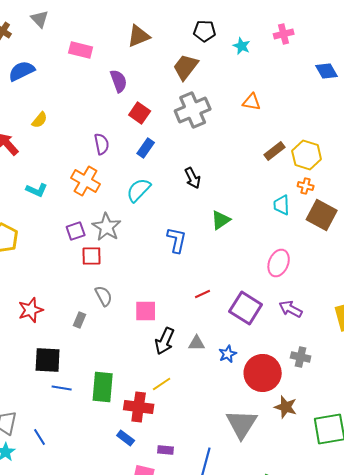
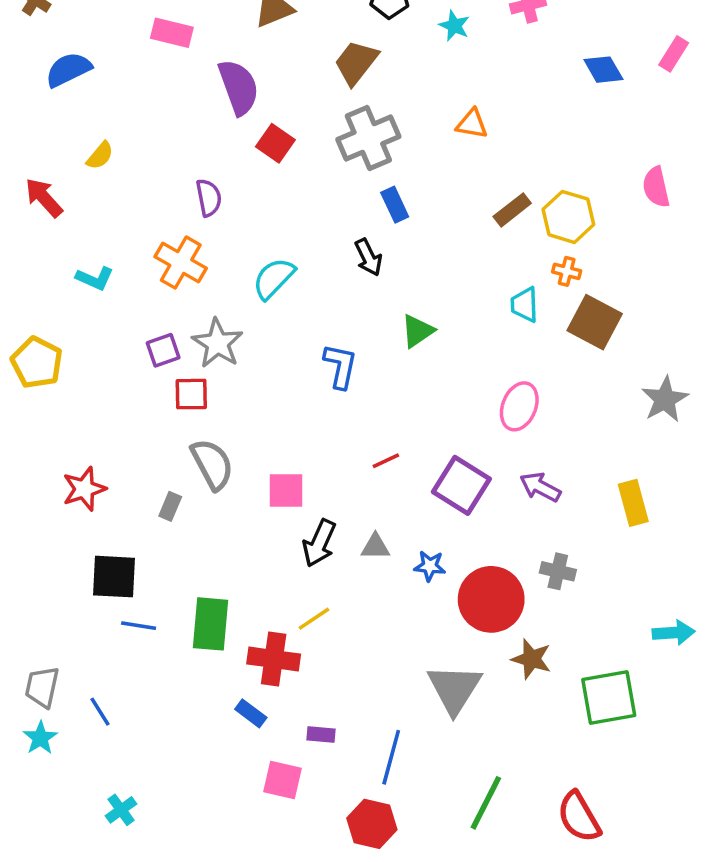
purple semicircle: (119, 81) -> (239, 87), size x1.4
blue rectangle: (146, 148) -> (395, 205), moved, turned -60
gray semicircle: (104, 296) -> (212, 464), size x1.4
blue star: (228, 354) -> (430, 566), turned 30

